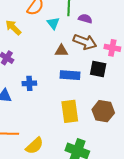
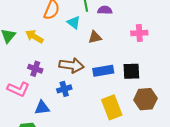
brown arrow: (85, 42) -> (71, 65), moved
brown triangle: (61, 51) -> (95, 37), moved
black square: (98, 69) -> (131, 71), moved

